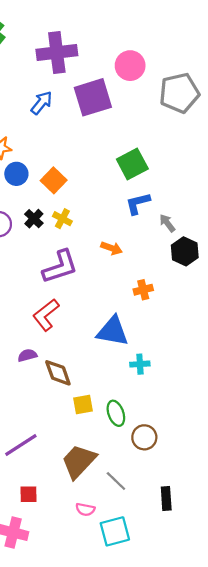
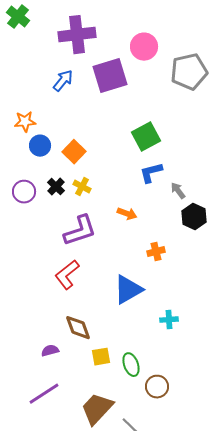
blue triangle: (113, 331) -> (128, 290), turned -40
purple semicircle: (27, 355) -> (50, 351), moved
cyan cross: (140, 364) -> (169, 320), moved

